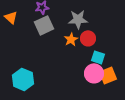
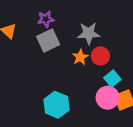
cyan square: (98, 57) -> (112, 79), turned 32
cyan hexagon: (23, 79) -> (56, 105), moved

